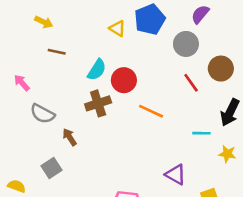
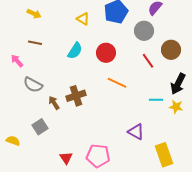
yellow triangle: (117, 28) -> (83, 19), moved
brown line: (57, 52) -> (35, 43), moved
red circle: (124, 80) -> (106, 53), moved
brown cross: (98, 103) -> (76, 96), moved
yellow star: (227, 154) -> (176, 107), moved

